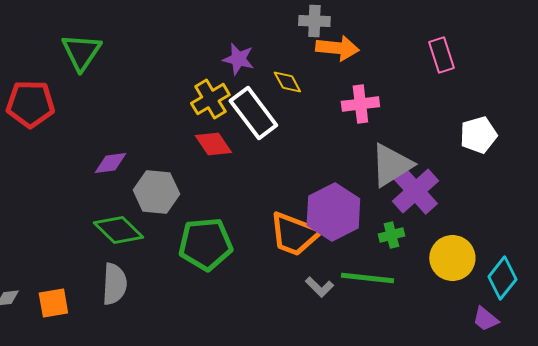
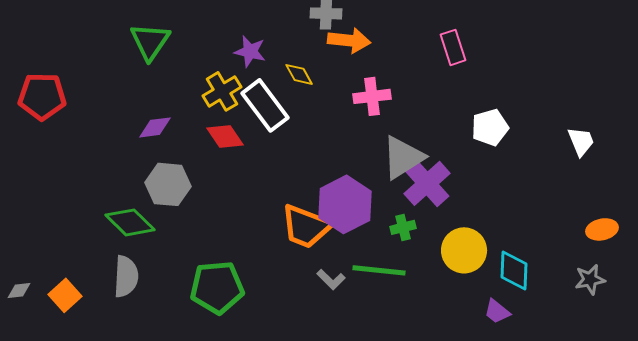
green triangle: (81, 52) -> (150, 41), moved
purple diamond: (110, 163) -> (155, 127), moved
green pentagon: (205, 244) -> (217, 287), moved
cyan diamond: (502, 278) -> (514, 270), turned -36
orange square: (53, 303) -> (65, 295), turned -32

